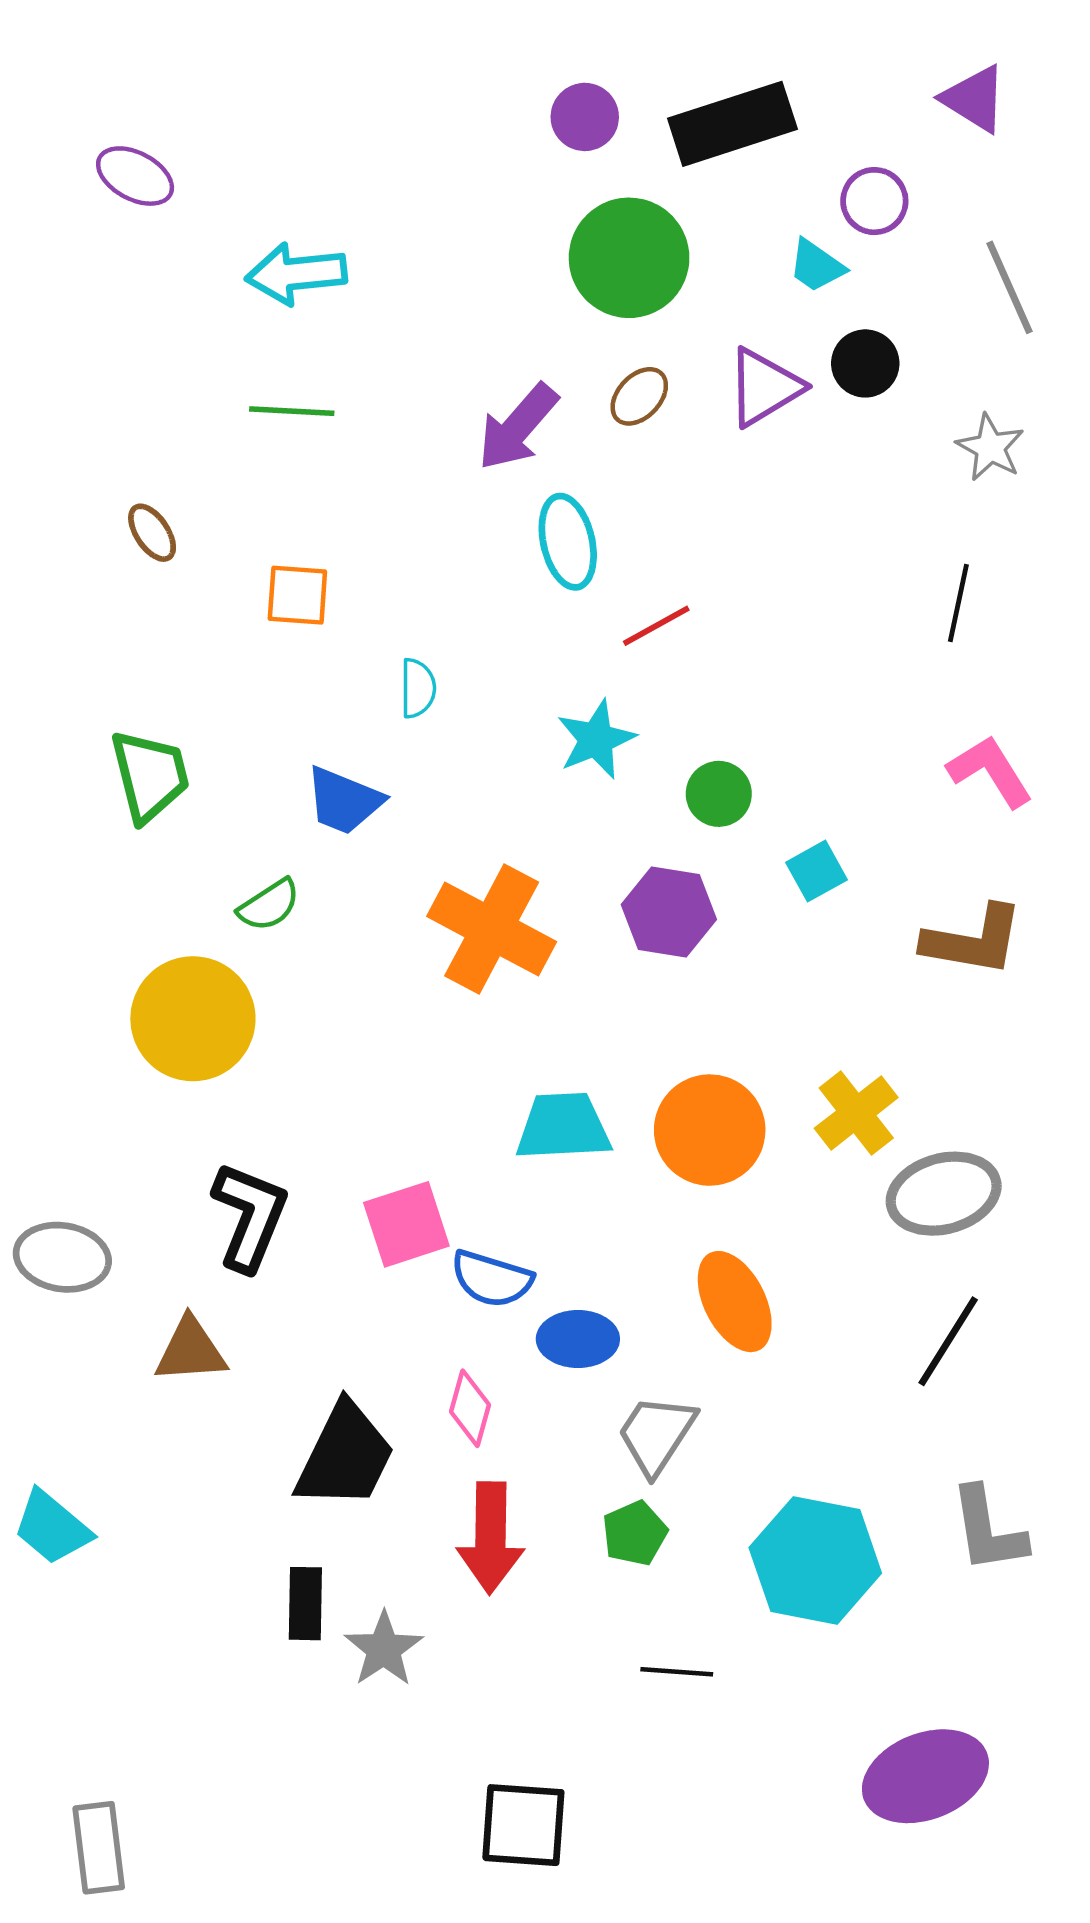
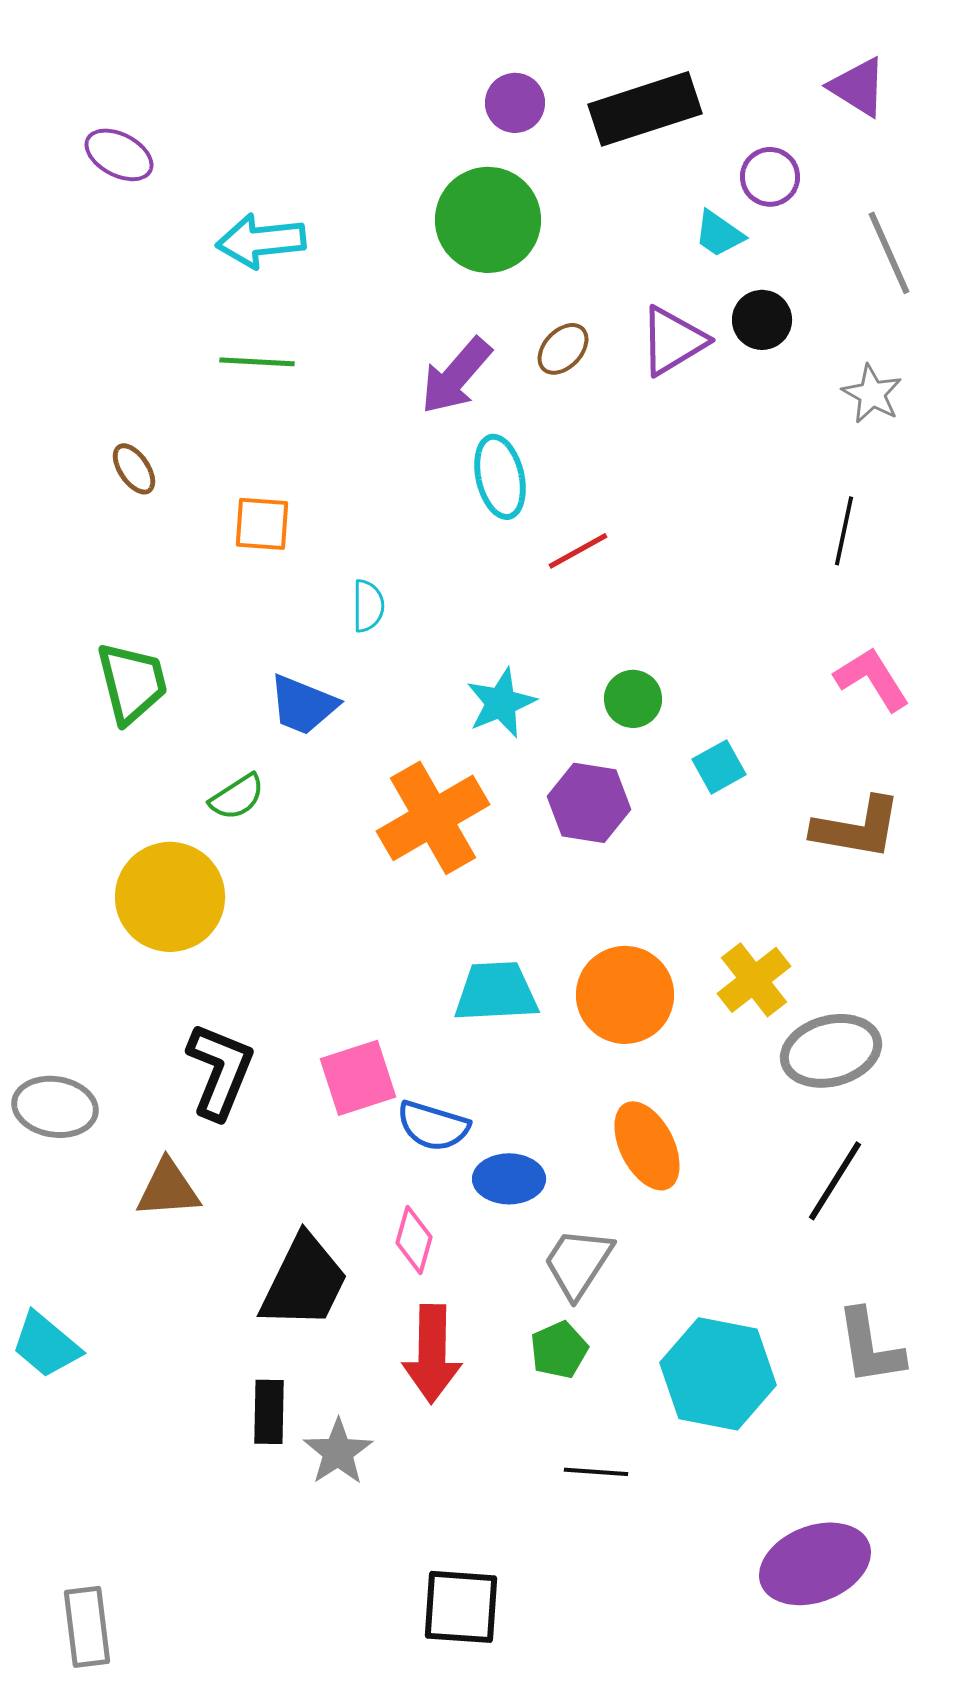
green circle: (629, 258) -> (488, 220), moved
cyan star: (596, 739) -> (501, 703), moved
orange cross: (492, 929) -> (433, 818), turned 32

